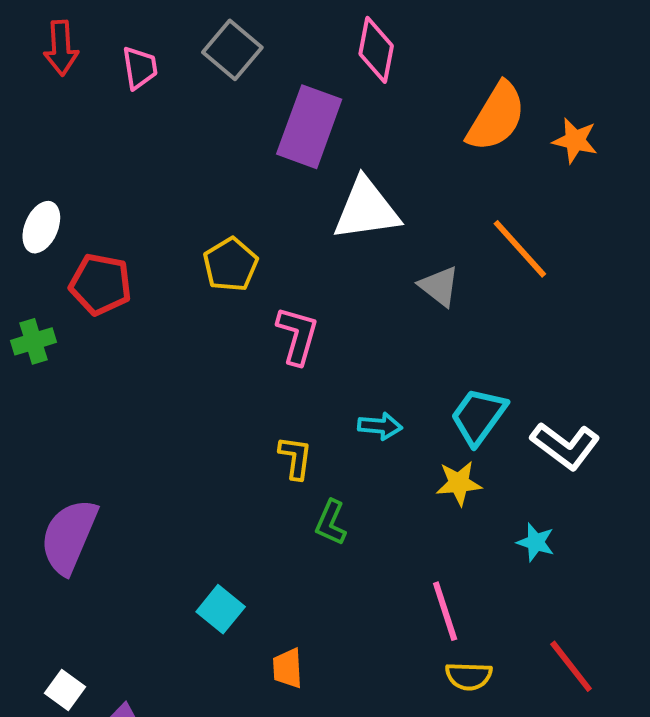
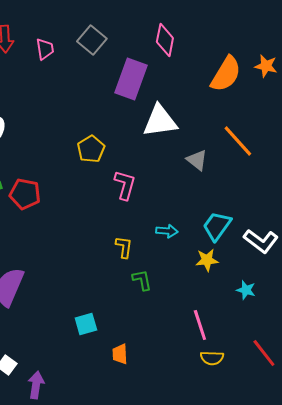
orange star: (575, 140) -> (266, 66), moved
red pentagon: (100, 284) -> (25, 194), moved
green L-shape: (331, 523) -> (142, 280), turned 145
cyan square: (221, 609) -> (86, 324), turned 35

